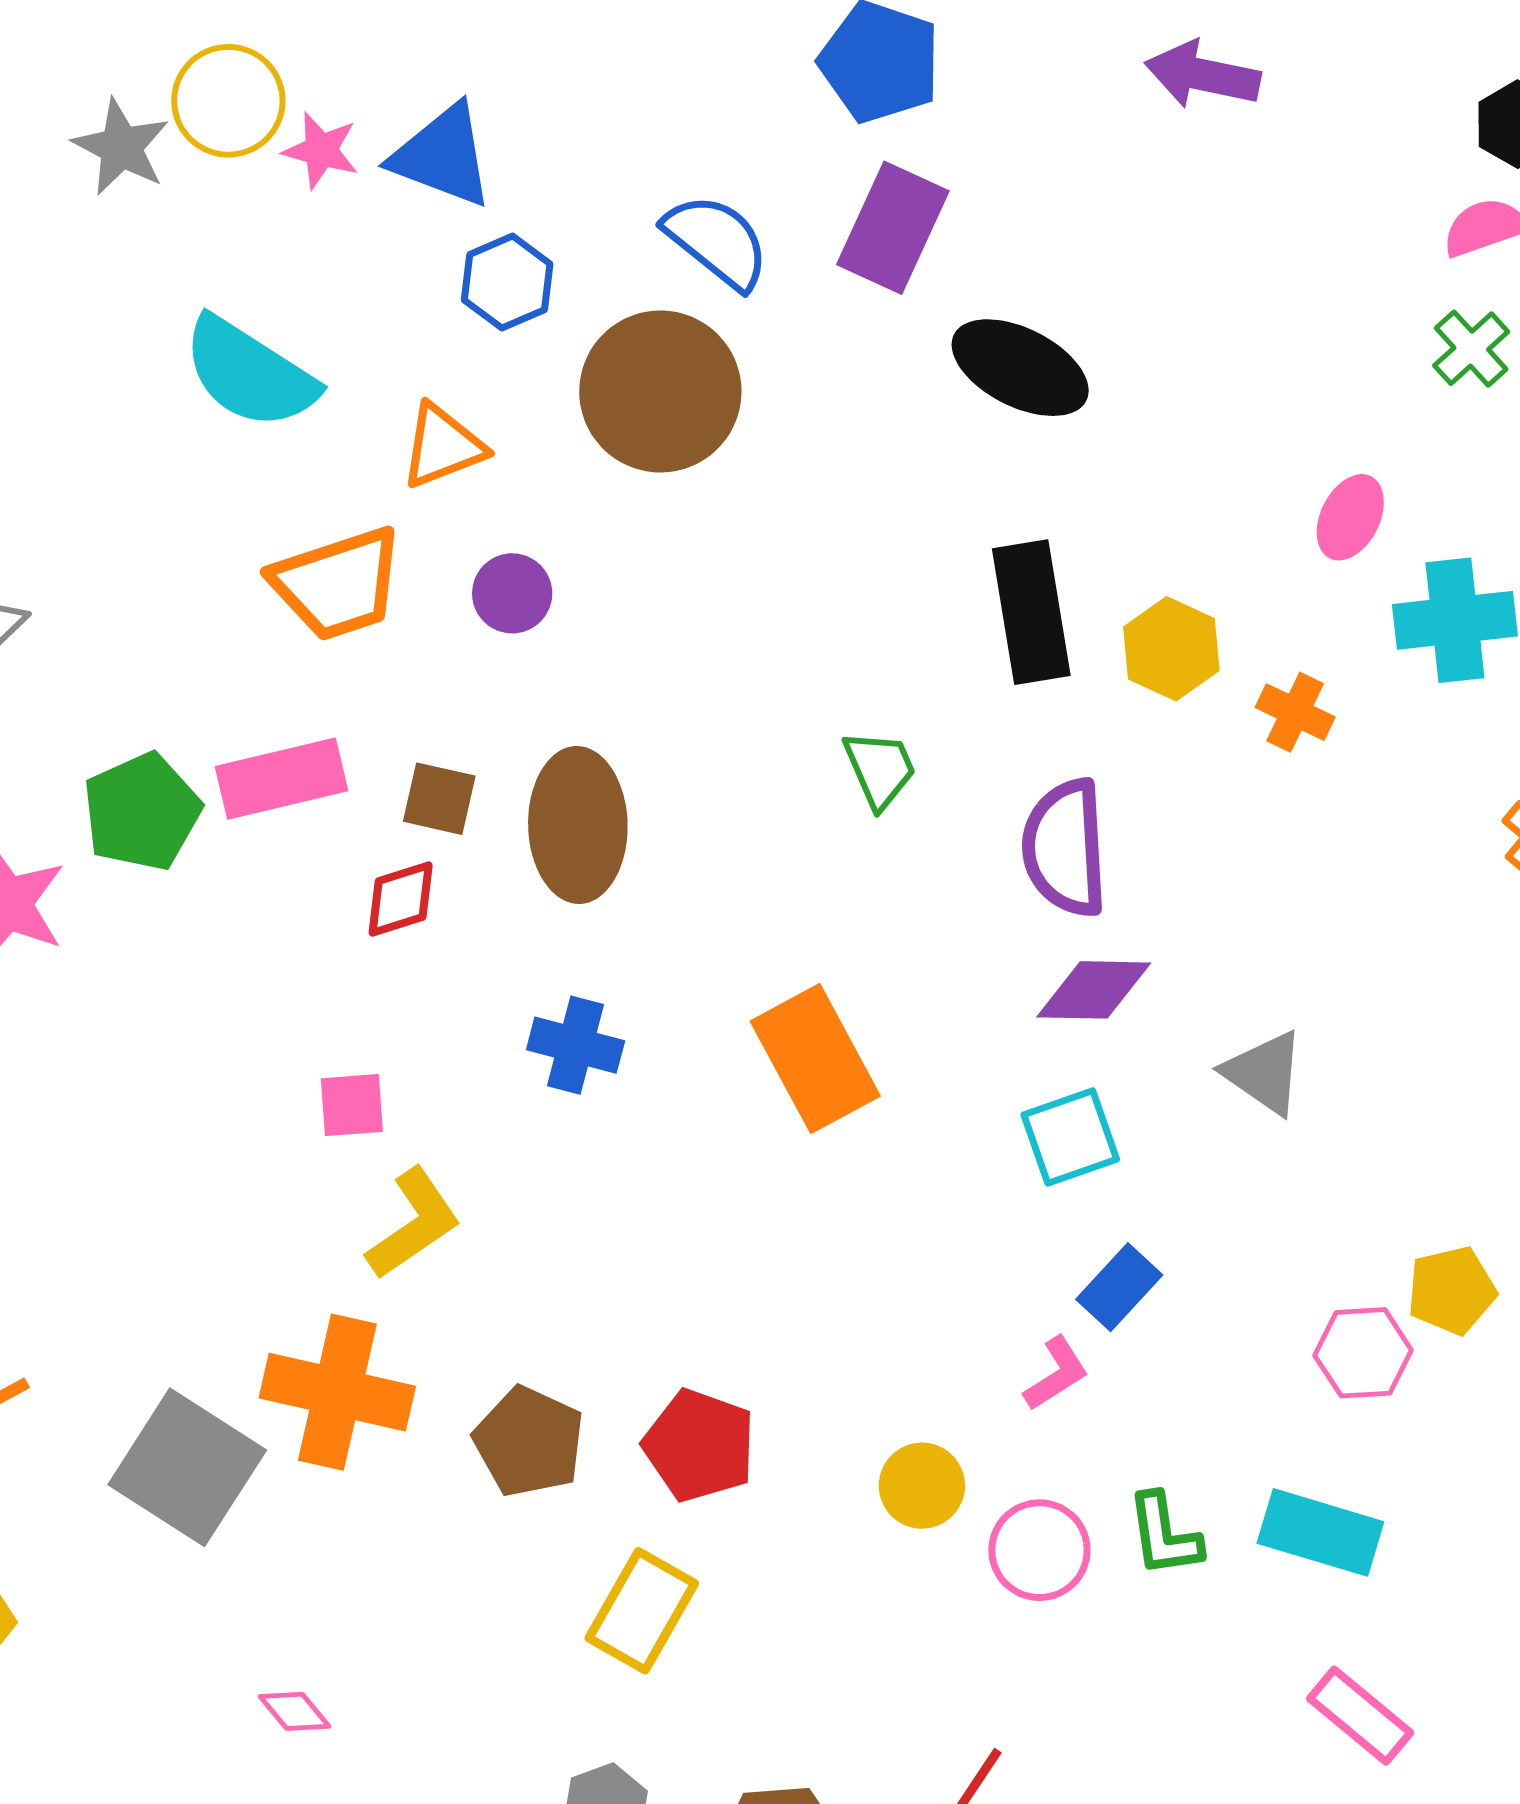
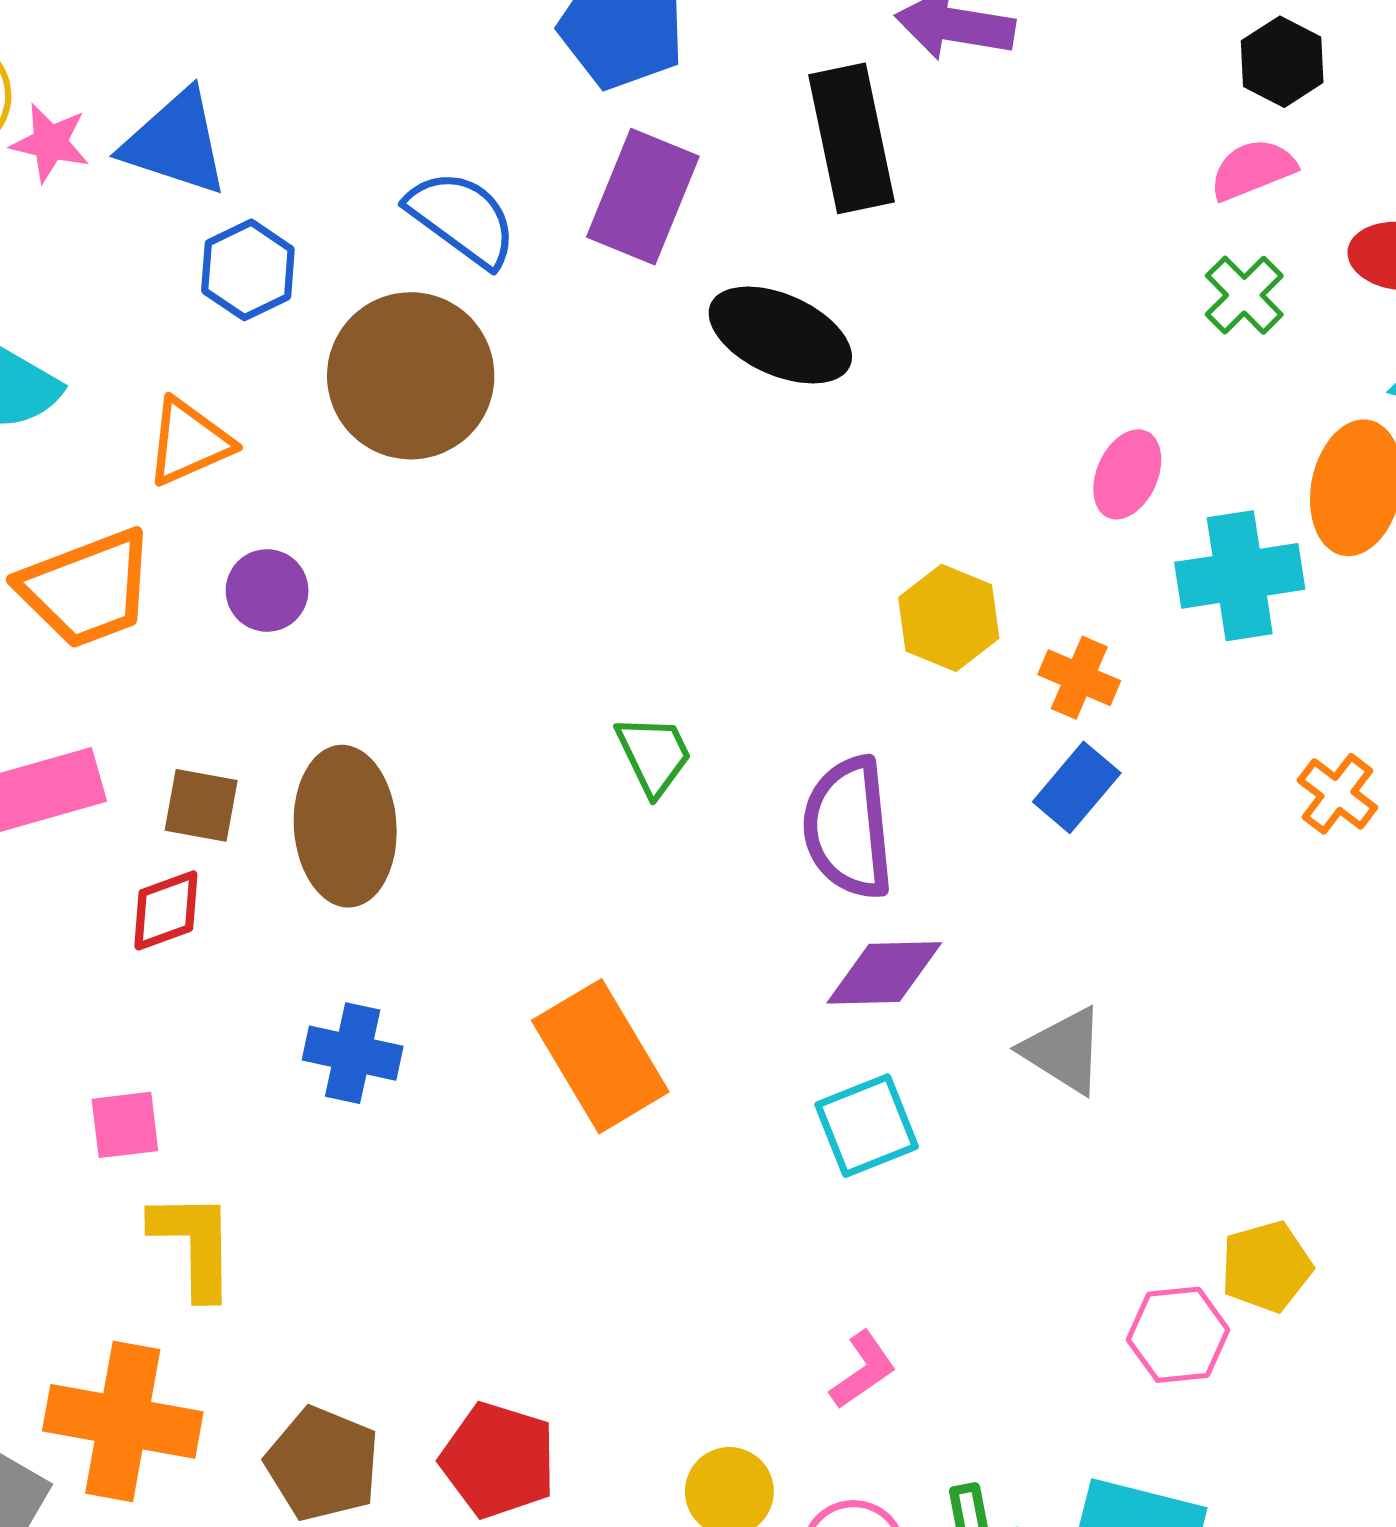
black rectangle: (1031, 612) -> (851, 138), moved
yellow L-shape: (414, 1224) -> (194, 1244), turned -54
blue rectangle: (1119, 1287) -> (1077, 787), moved

